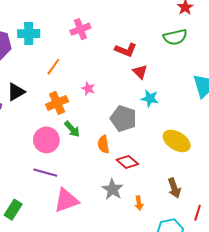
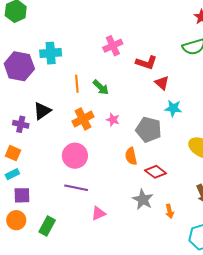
pink cross: (80, 29) -> (113, 46), moved
orange line: (53, 67) -> (77, 84), turned -36
pink star: (88, 88) -> (113, 120), moved
green arrow: (72, 129) -> (101, 87), moved
pink triangle: (66, 200) -> (98, 213), size x0.6

